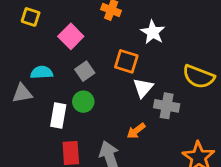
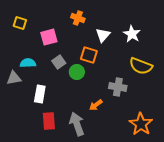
white star: (153, 32) -> (132, 34), moved
pink square: (71, 36) -> (49, 37), turned 30
white triangle: (143, 88) -> (103, 35), moved
green circle: (83, 102) -> (77, 72), moved

